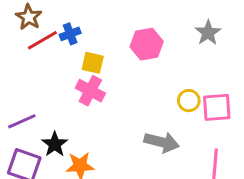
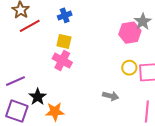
blue cross: (70, 34) -> (65, 15), moved
pink hexagon: (147, 44) -> (130, 33), moved
gray arrow: (162, 142) -> (111, 96), size x0.7

